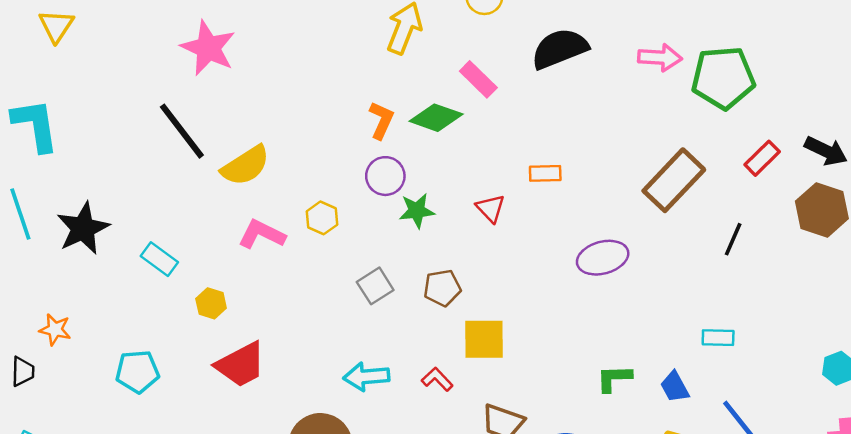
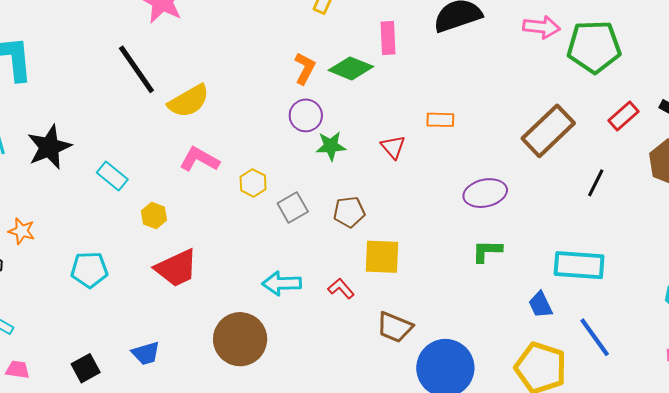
pink rectangle: (478, 79) -> (388, 38), turned 40
yellow hexagon: (322, 218) -> (253, 183), moved
cyan rectangle: (718, 338) -> (579, 265), size x1.8
green L-shape: (614, 378) -> (487, 251), moved

